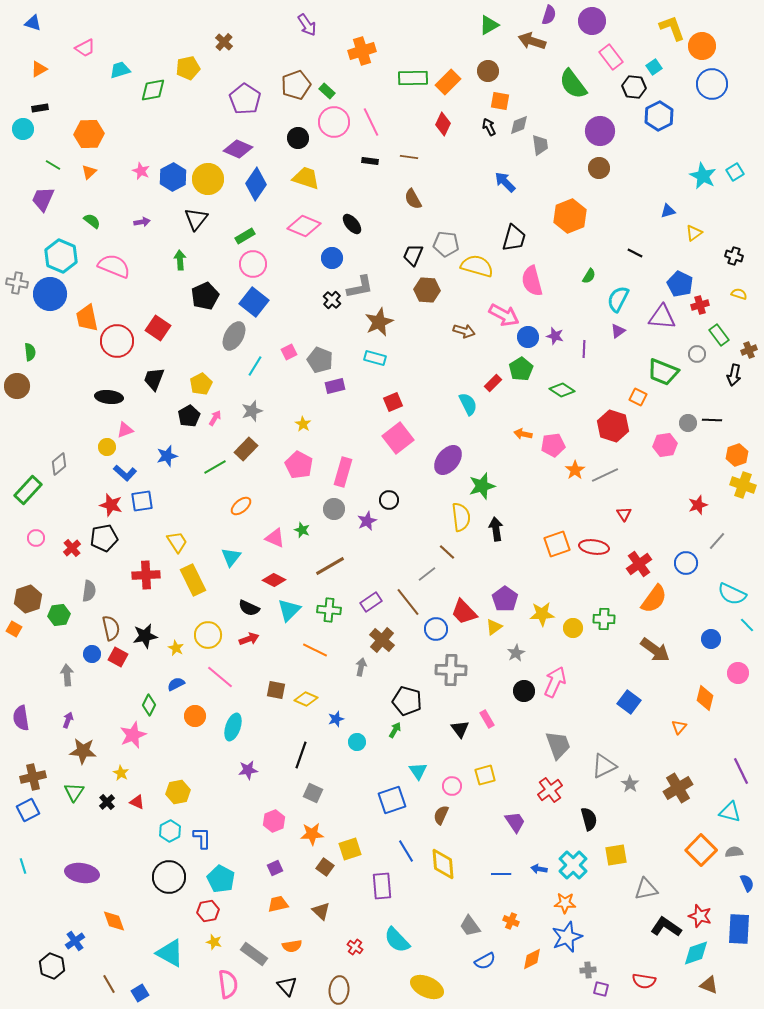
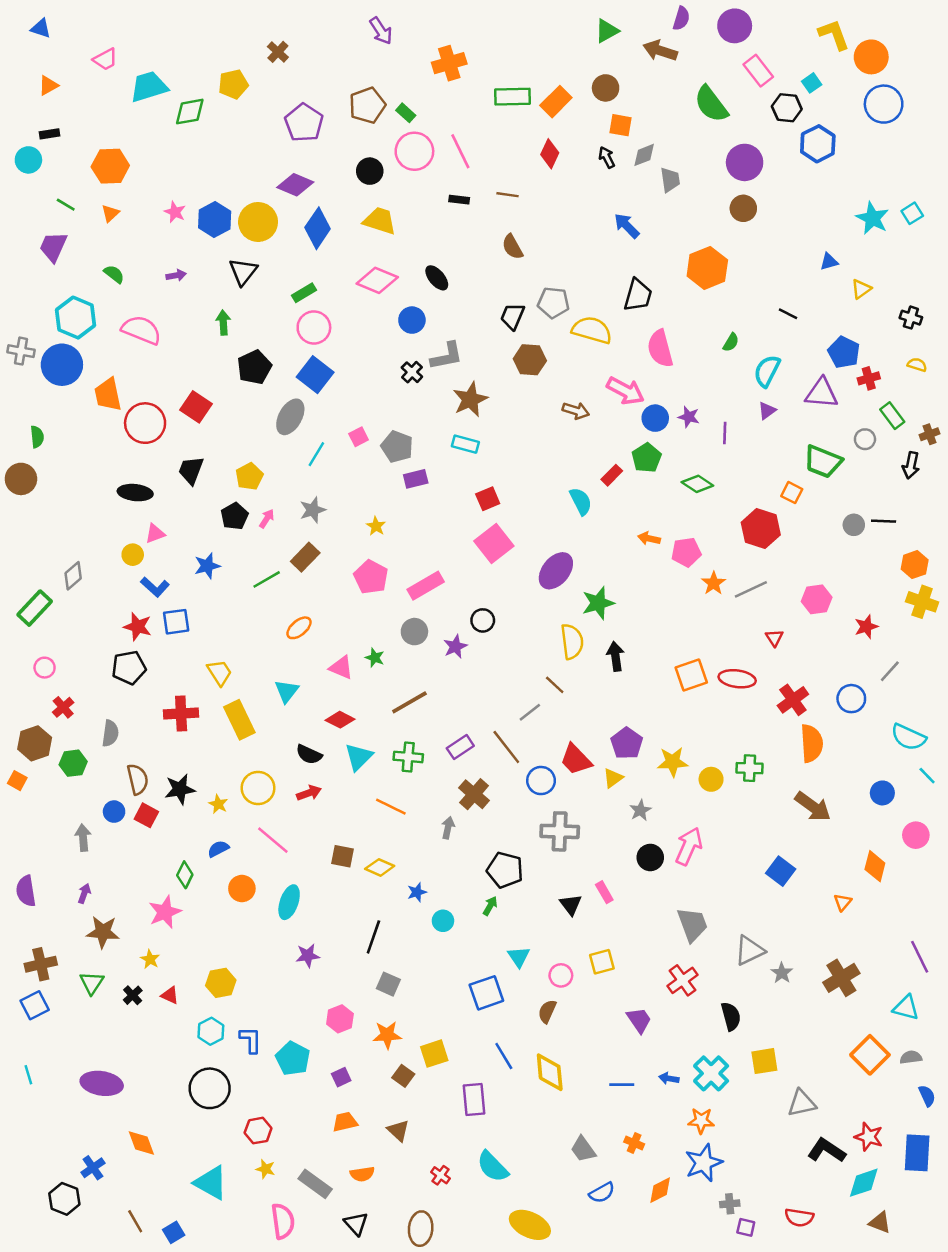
cyan trapezoid: (120, 70) -> (149, 87), size x1.5
pink hexagon: (665, 445) -> (817, 599), moved
pink rectangle: (343, 472) -> (426, 586), turned 44
red cross: (72, 548) -> (63, 707), moved
orange semicircle: (654, 599) -> (812, 743), turned -40
cyan pentagon: (221, 879) -> (293, 1059), moved

